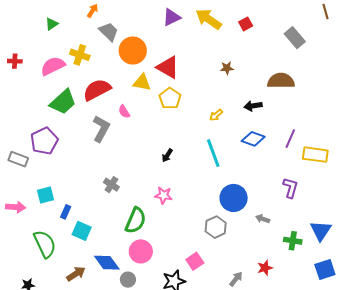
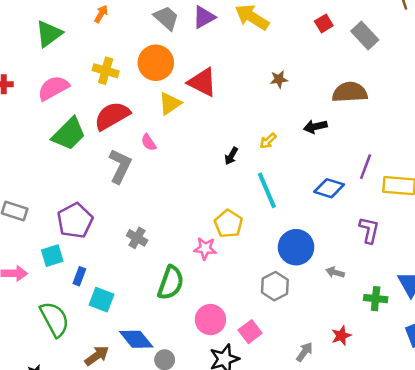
green triangle: (52, 24) -> (49, 34), size x1.6
red square: (246, 24) -> (324, 23), moved
gray trapezoid: (109, 32) -> (166, 18), moved
yellow cross: (80, 55) -> (106, 71), moved
yellow triangle: (142, 82) -> (170, 104), turned -42
yellow pentagon: (170, 98) -> (228, 224), moved
blue diamond: (253, 139) -> (329, 188), moved
purple pentagon: (44, 141) -> (75, 221), moved
black arrow: (167, 155) -> (231, 156), moved
pink circle: (141, 251) -> (210, 320), moved

